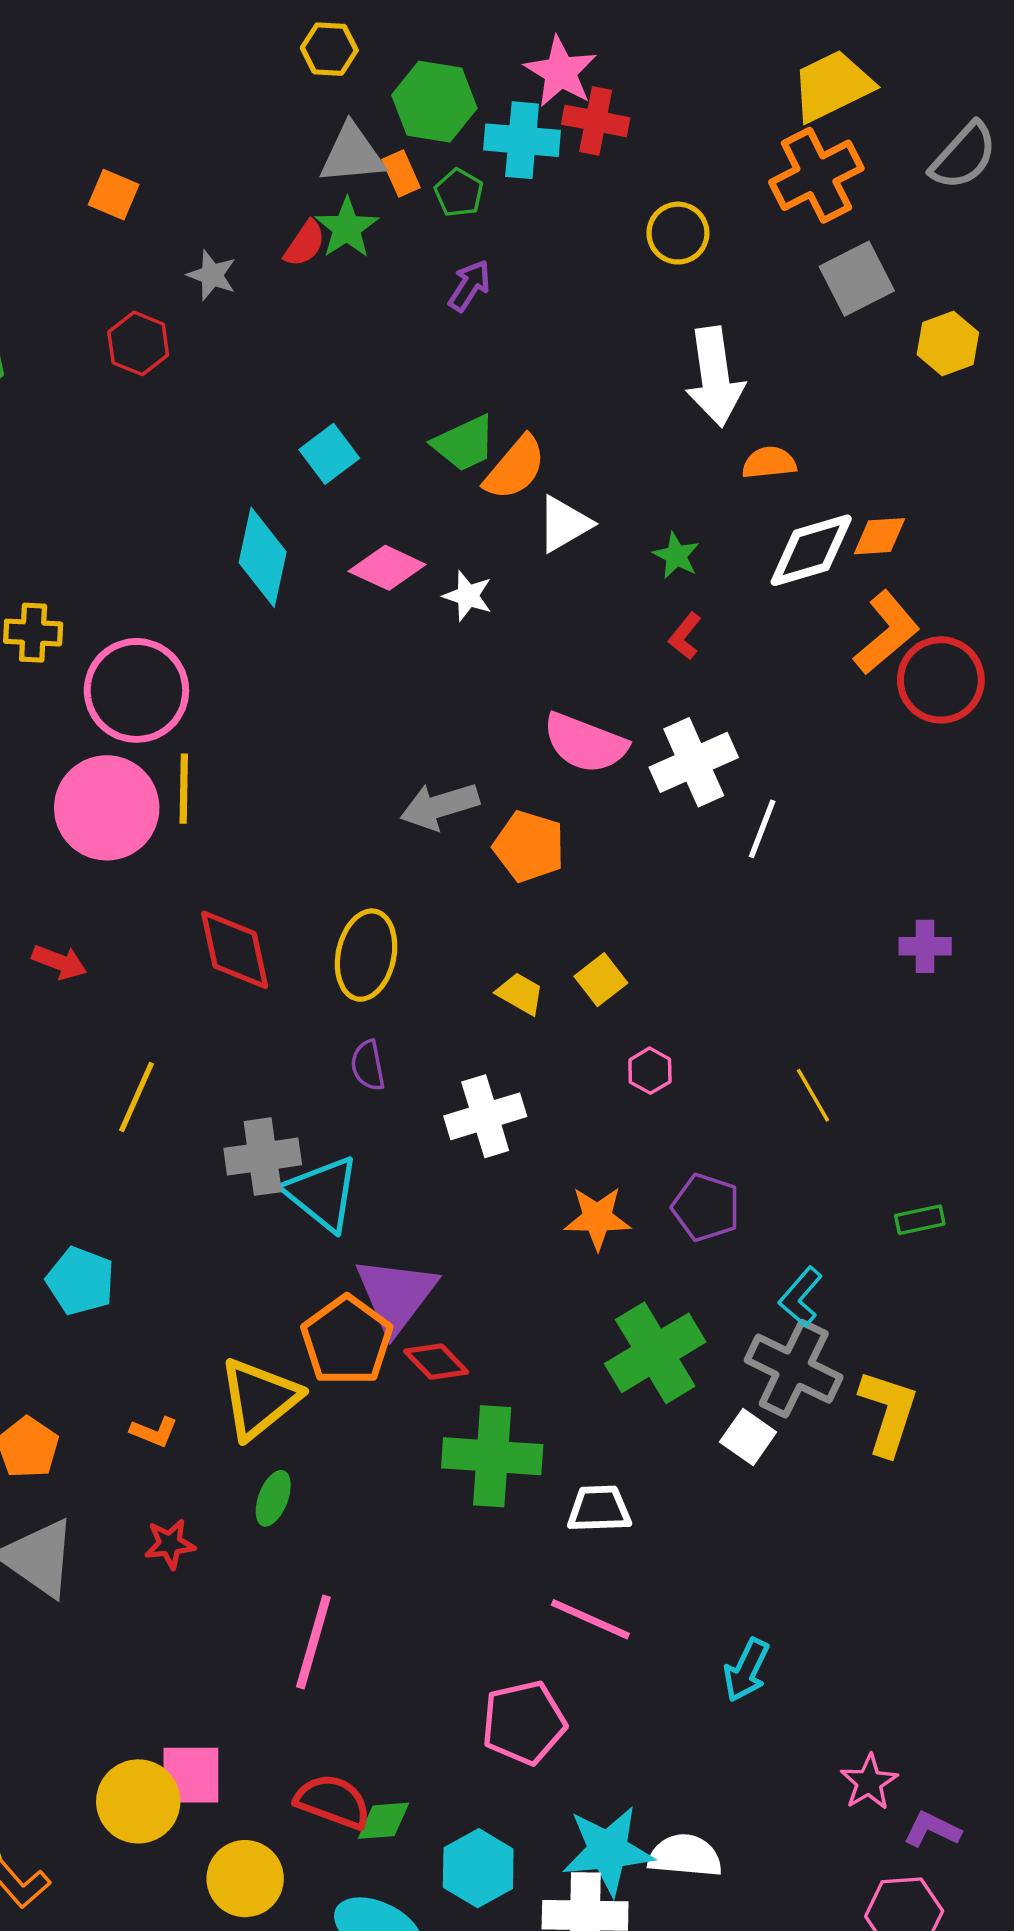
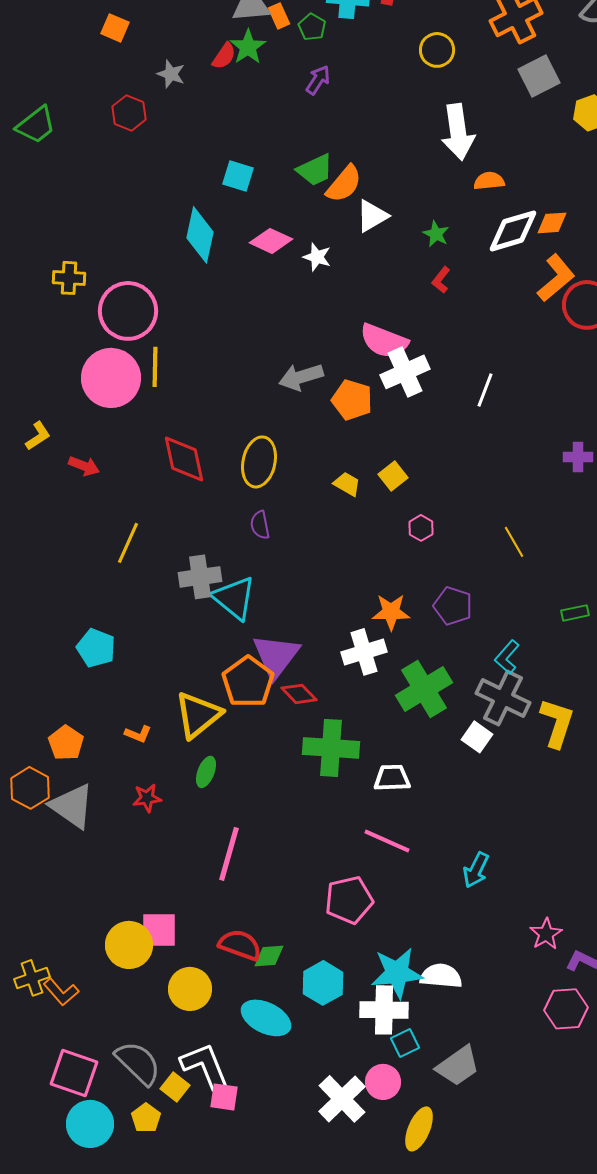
cyan square: (329, 454) -> (238, 176), turned -36
white cross: (694, 762) -> (405, 372), moved
white cross: (485, 1116) -> (364, 652), moved

